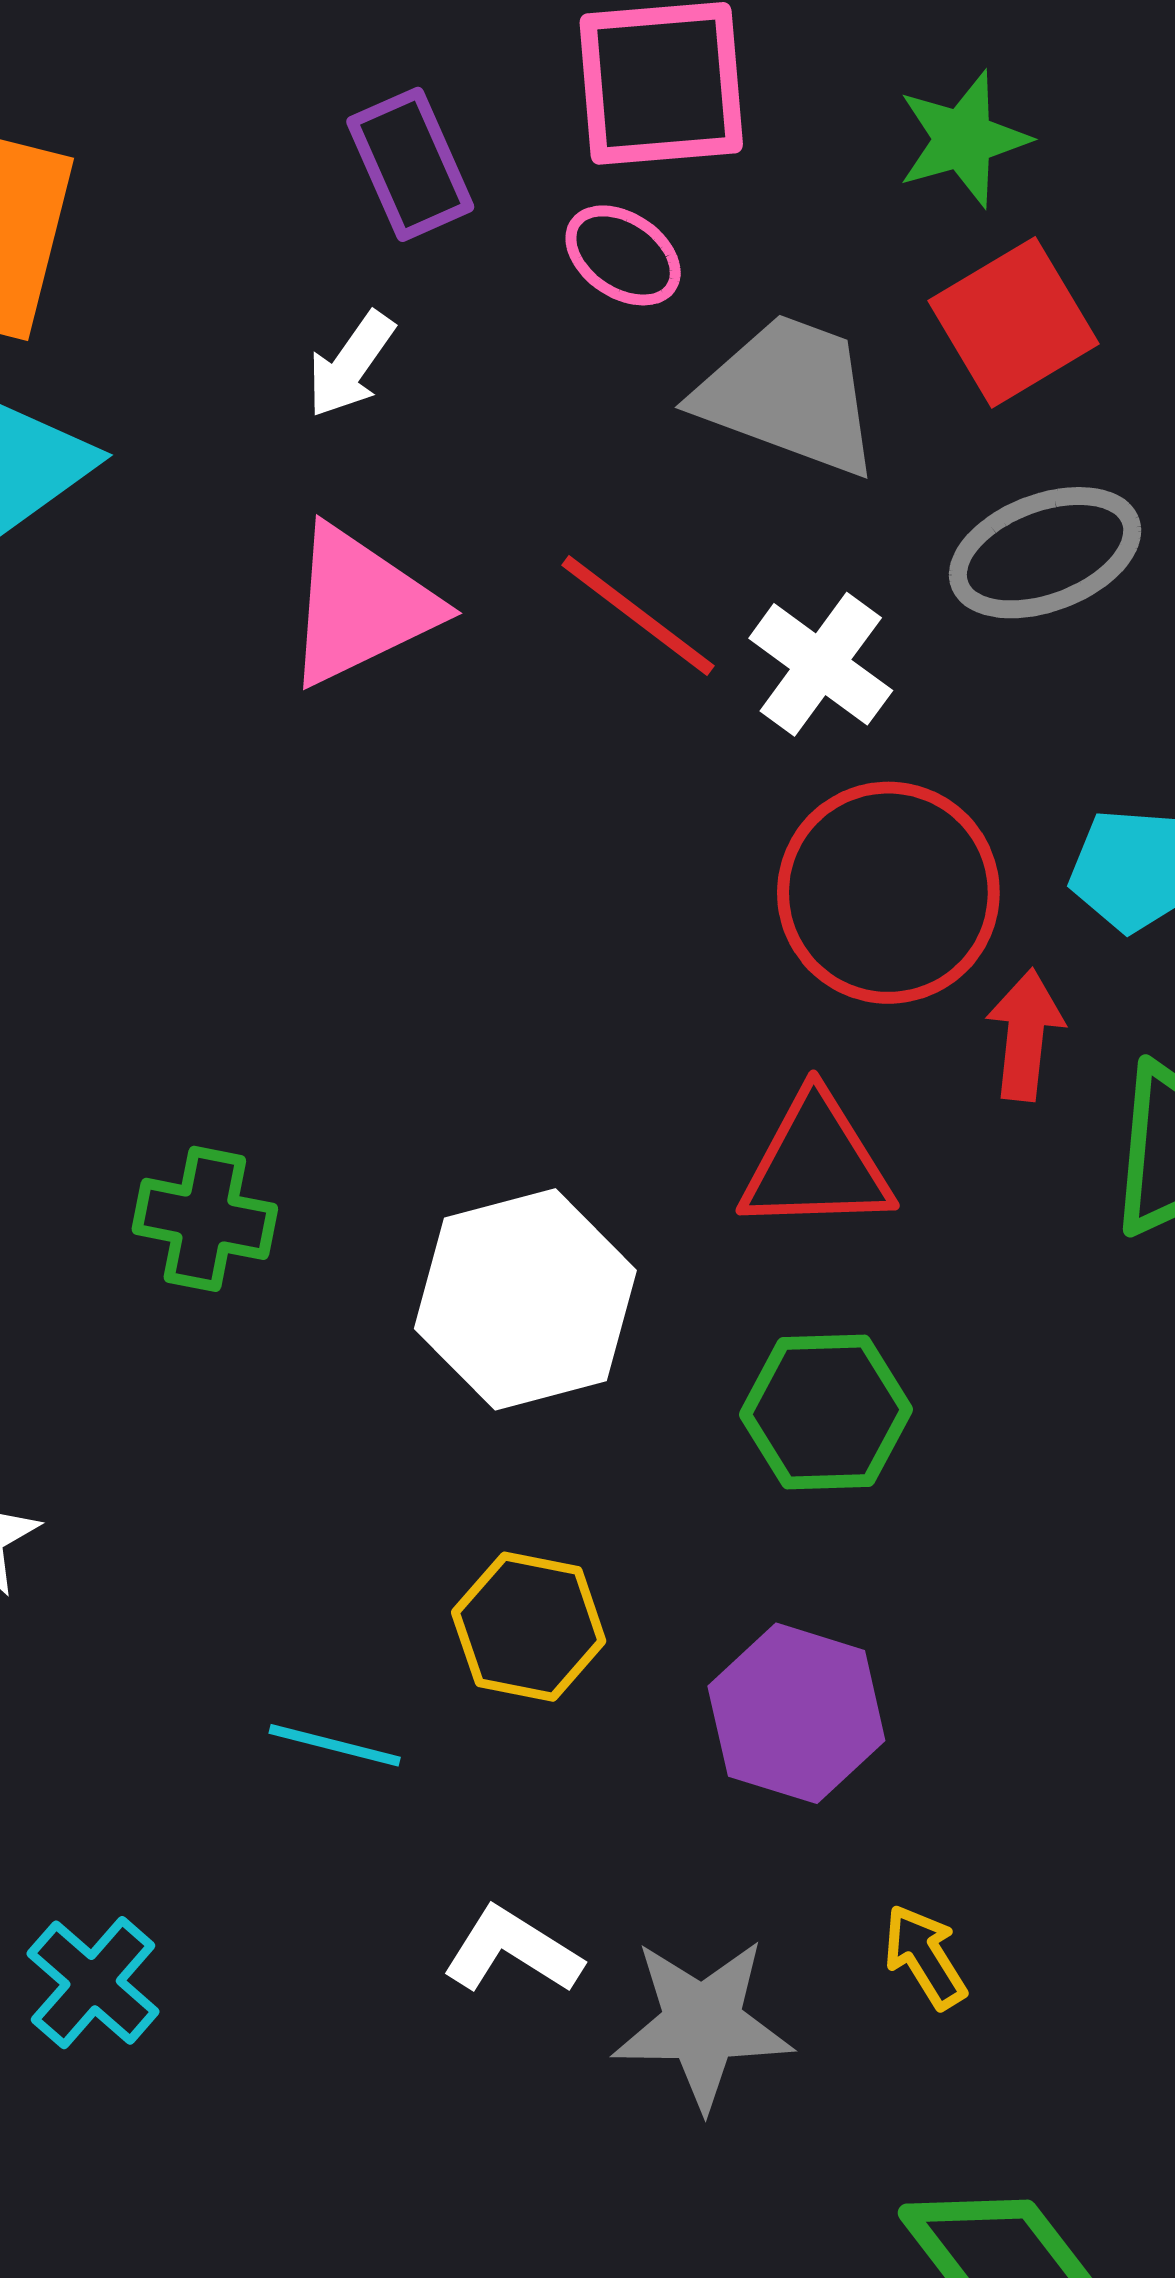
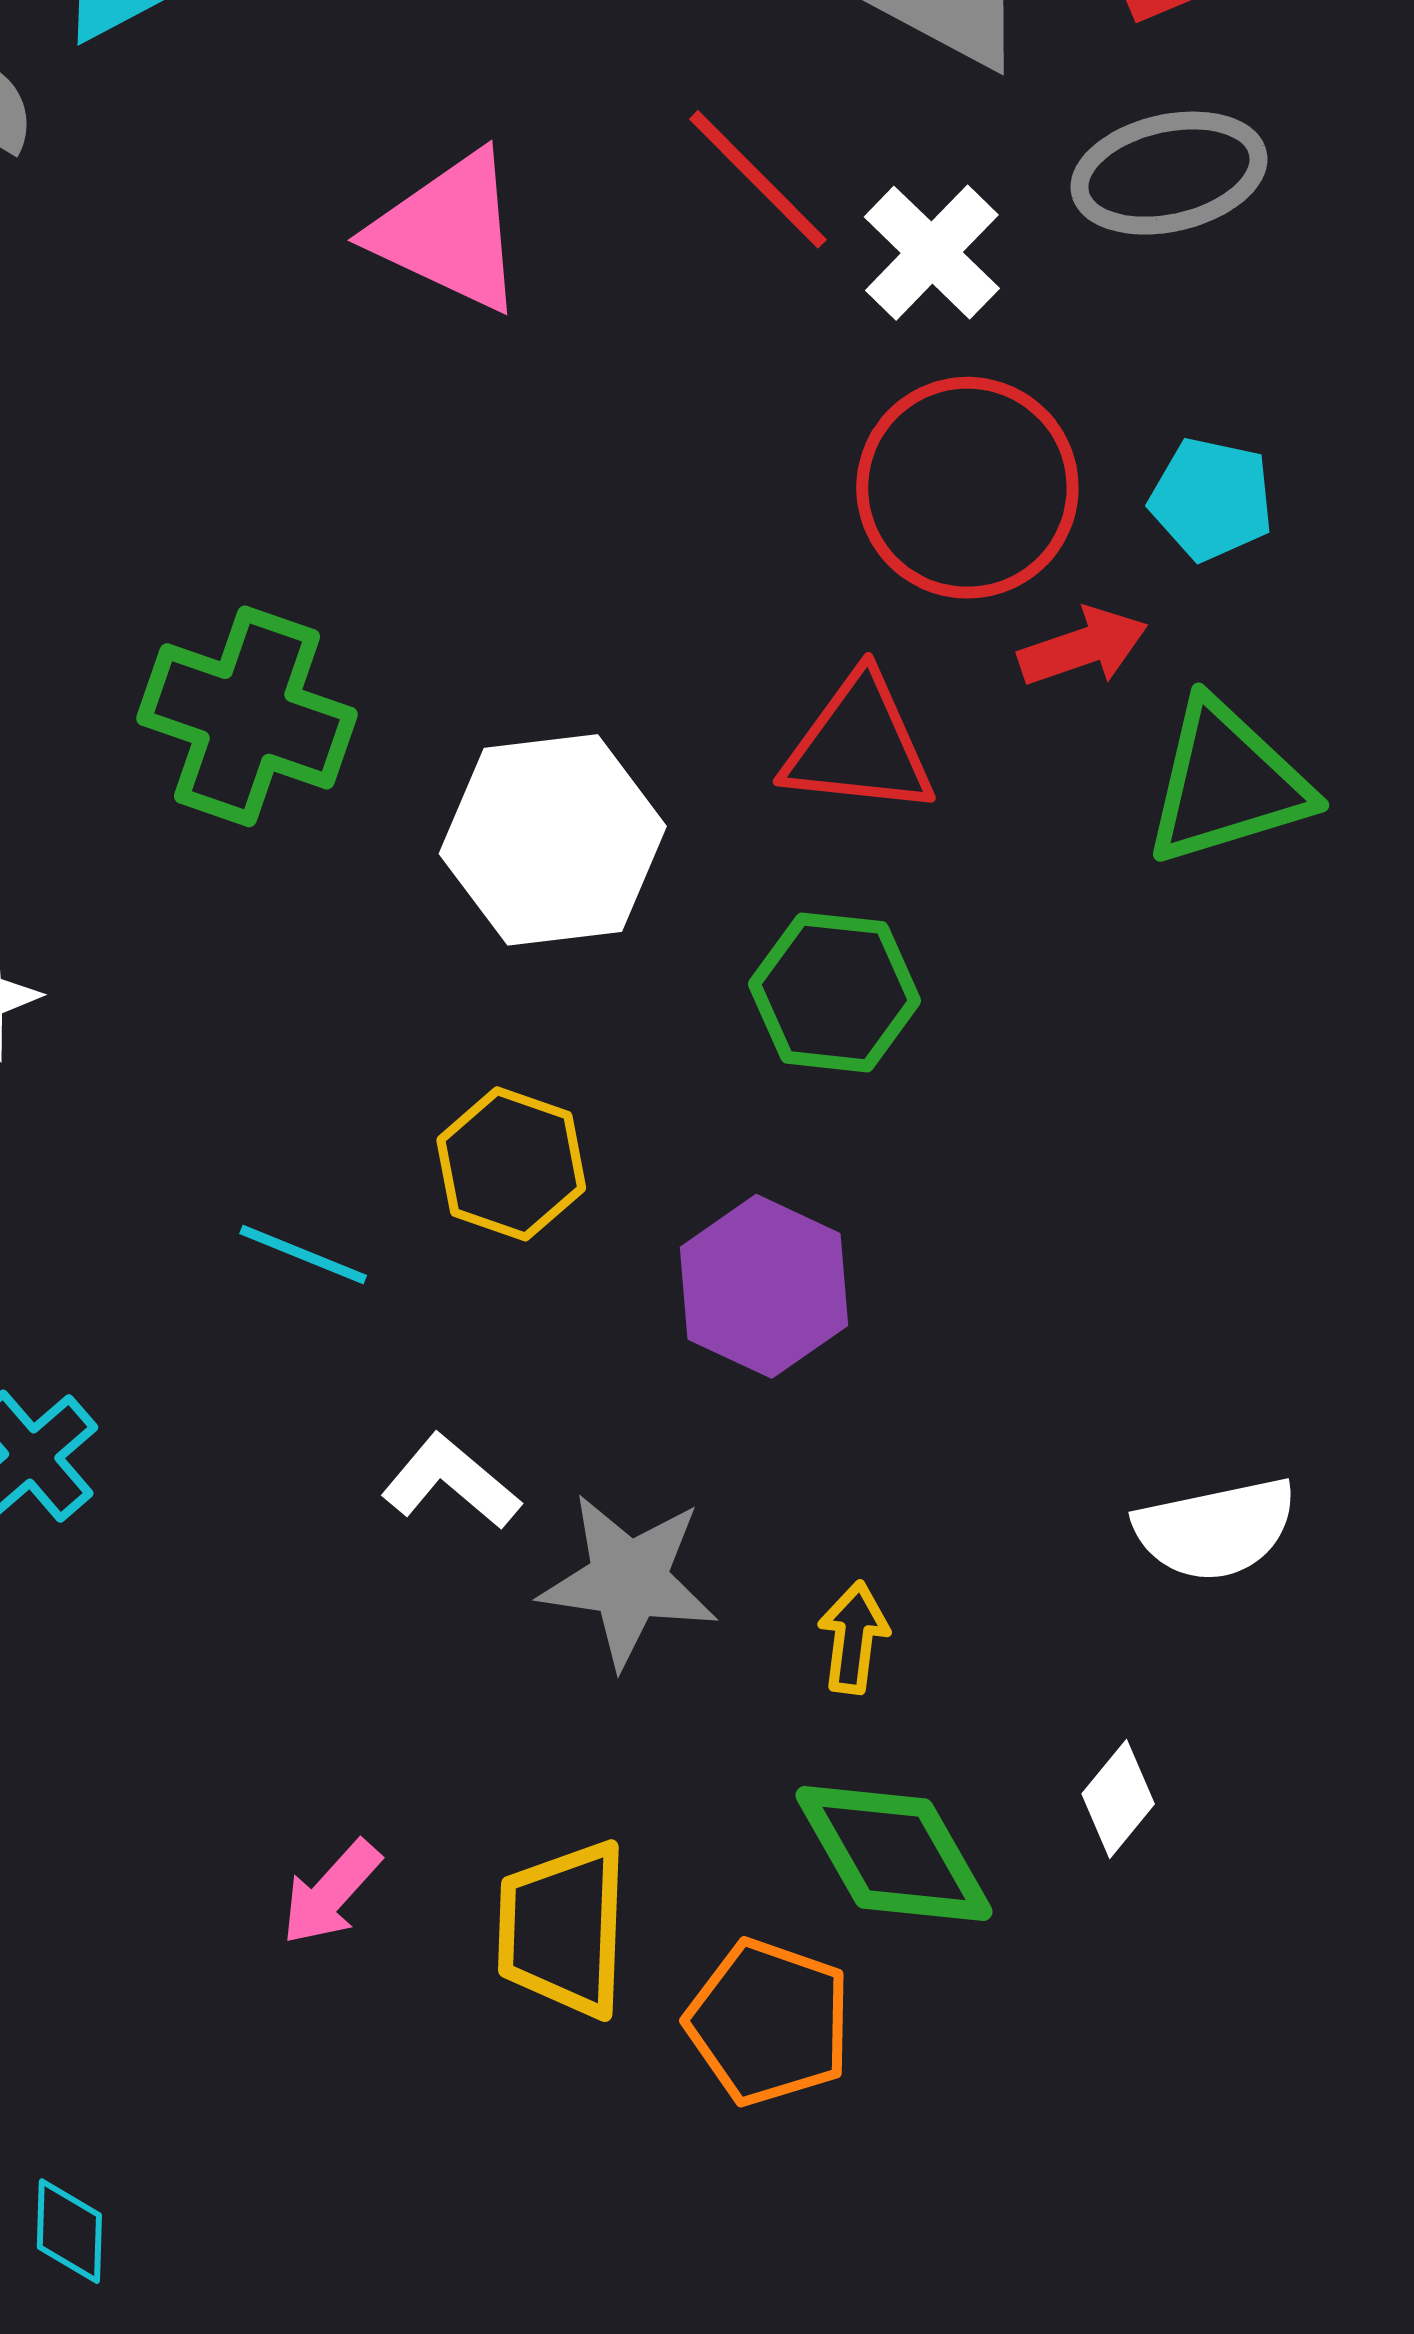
pink triangle: (361, 606) -> (449, 232), moved, turned 43
red arrow: (1025, 1035) -> (1083, 647), turned 57
green cross: (205, 1219) -> (247, 716), size x1.5
yellow arrow: (925, 1957) -> (853, 1637), moved, turned 31

